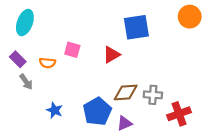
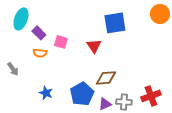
red triangle: (111, 55) -> (94, 46), turned -35
purple rectangle: (18, 59) -> (39, 33), moved
gray arrow: (26, 82) -> (13, 69), moved
gray cross: (153, 95) -> (124, 102), moved

